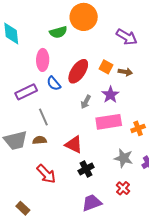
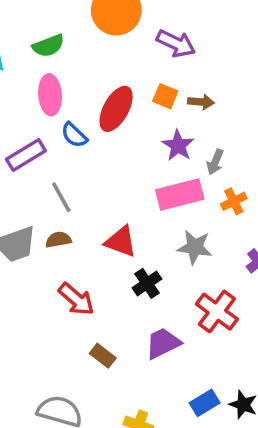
green semicircle: (58, 32) -> (48, 46), moved
purple arrow: (127, 37) -> (176, 43), moved
gray arrow: (86, 102) -> (215, 162), moved
gray star: (124, 158) -> (195, 247), moved
red cross: (123, 188) -> (217, 312), size x1.6
brown rectangle: (23, 208) -> (103, 356), moved

